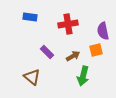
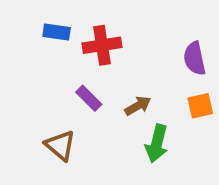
red cross: (68, 24) -> (102, 45), moved
orange square: (96, 50) -> (200, 106), moved

